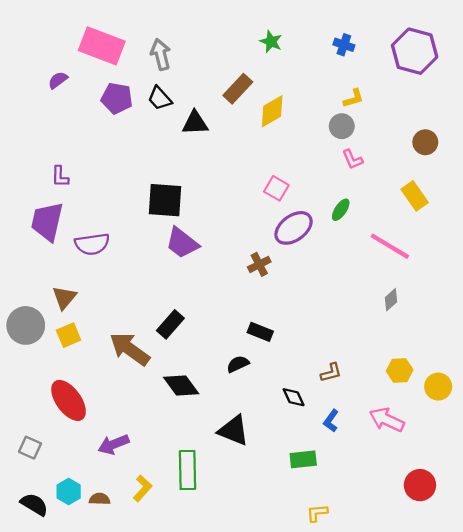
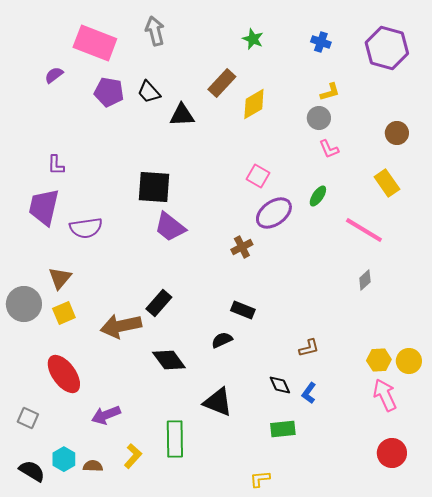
gray arrow: (161, 54) -> (155, 31), moved
brown arrow: (130, 349) -> (121, 326), turned -48
yellow hexagon: (400, 370) -> (379, 360), moved
black diamond: (294, 397) -> (280, 385), moved
pink arrow: (387, 420) -> (385, 395), moved, turned 40
yellow L-shape: (317, 513) -> (260, 479), moved

